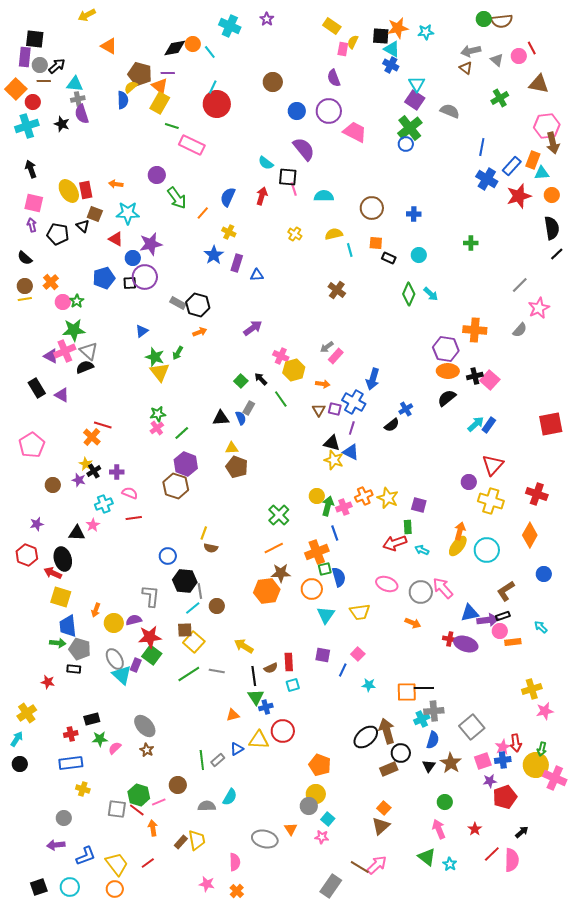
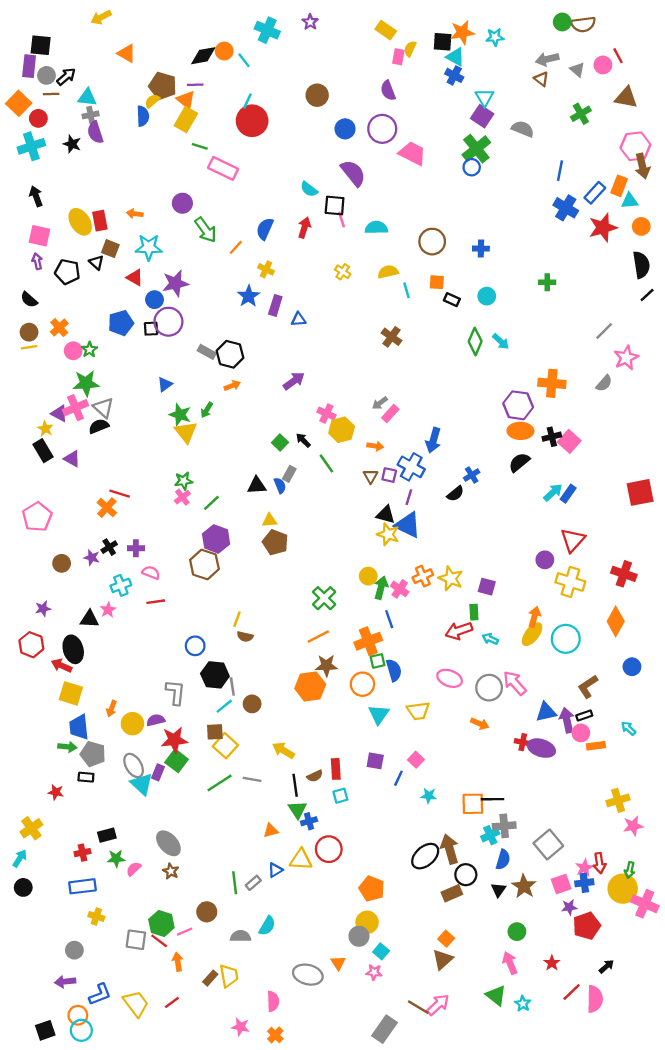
blue triangle: (351, 452) -> (408, 525), size x1.4
yellow star: (86, 464) -> (45, 429), moved
pink cross: (344, 507) -> (400, 589), turned -35
purple arrow: (488, 620) -> (567, 720), turned -95
orange circle: (115, 889) -> (78, 1015), moved

